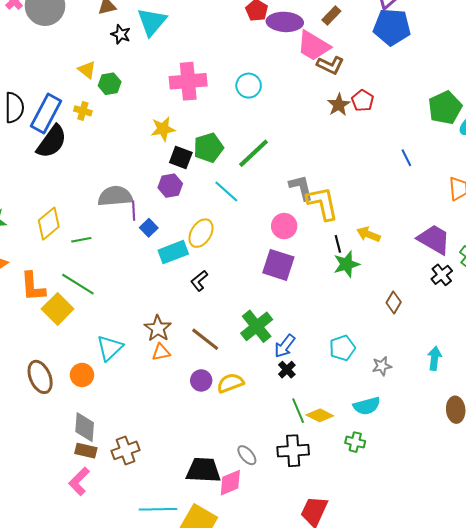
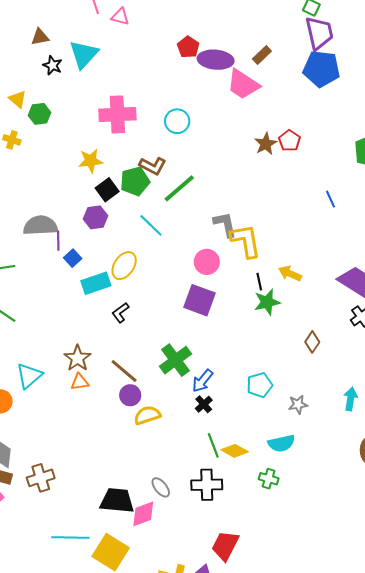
brown L-shape: (330, 65) -> (153, 166), moved
black square: (181, 157) -> (107, 190), turned 30
purple circle: (201, 380) -> (130, 395), moved

